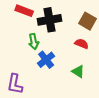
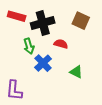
red semicircle: (82, 44) -> (61, 44), moved

